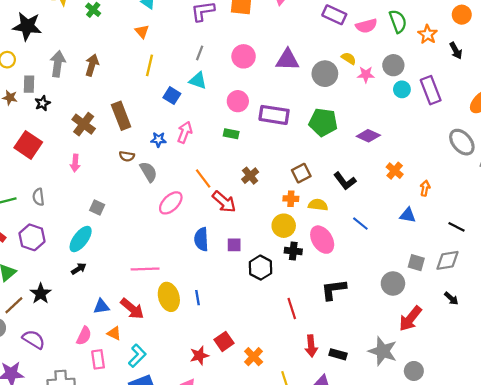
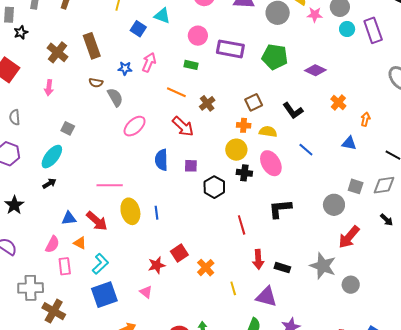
orange line: (203, 179) -> (176, 92), moved, turned -30

